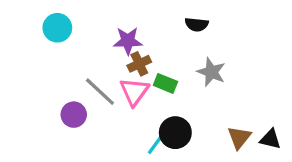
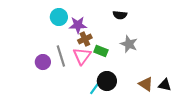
cyan circle: (57, 28) -> (59, 17), moved
gray line: (100, 92) -> (61, 56), turned 30
purple circle: (74, 115) -> (43, 62), moved
brown triangle: (239, 138) -> (146, 84), turned -35

